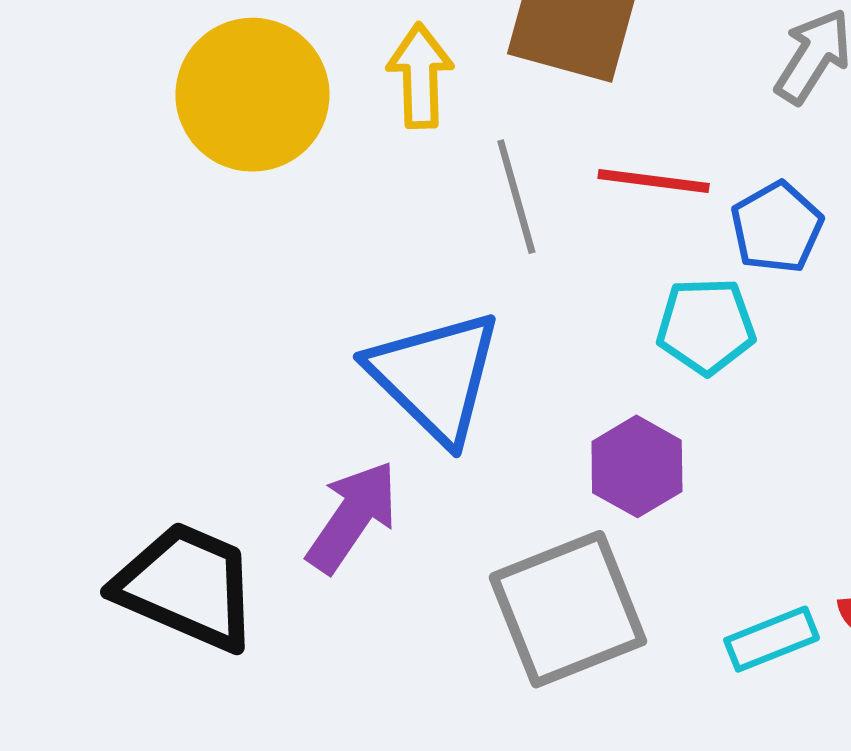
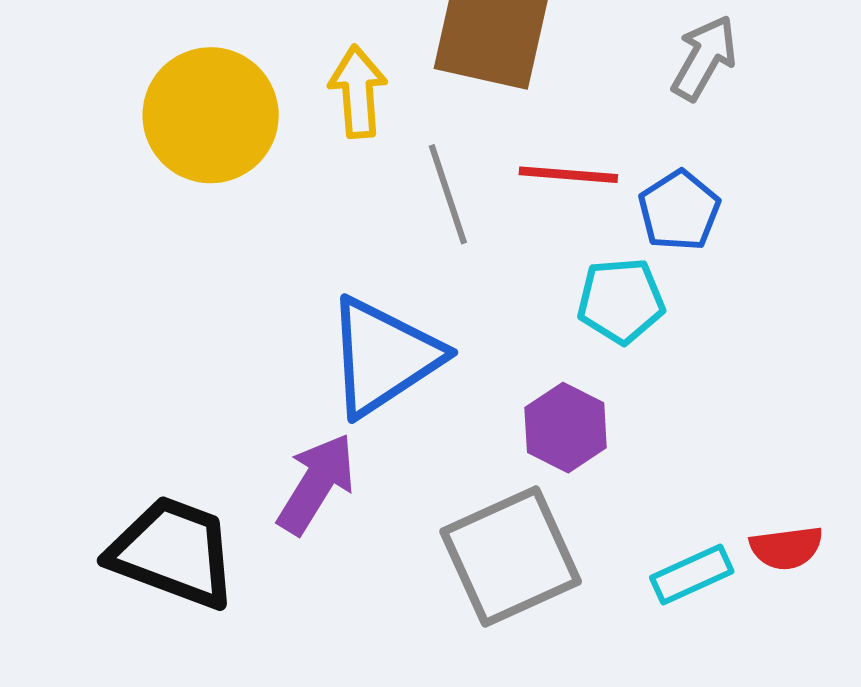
blue triangle: (435, 376) -> (384, 356), turned 45

